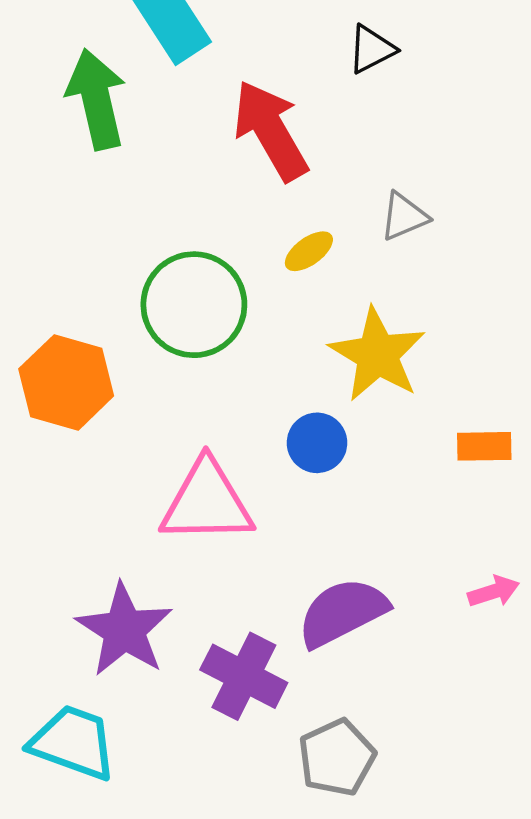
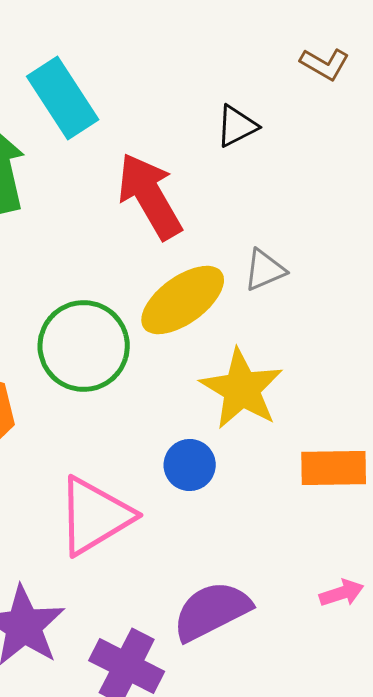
yellow ellipse: (309, 251) -> (183, 300), size x2.0
orange rectangle: (484, 446) -> (334, 468), size x1.4
pink triangle: (207, 502) -> (95, 516), turned -30

